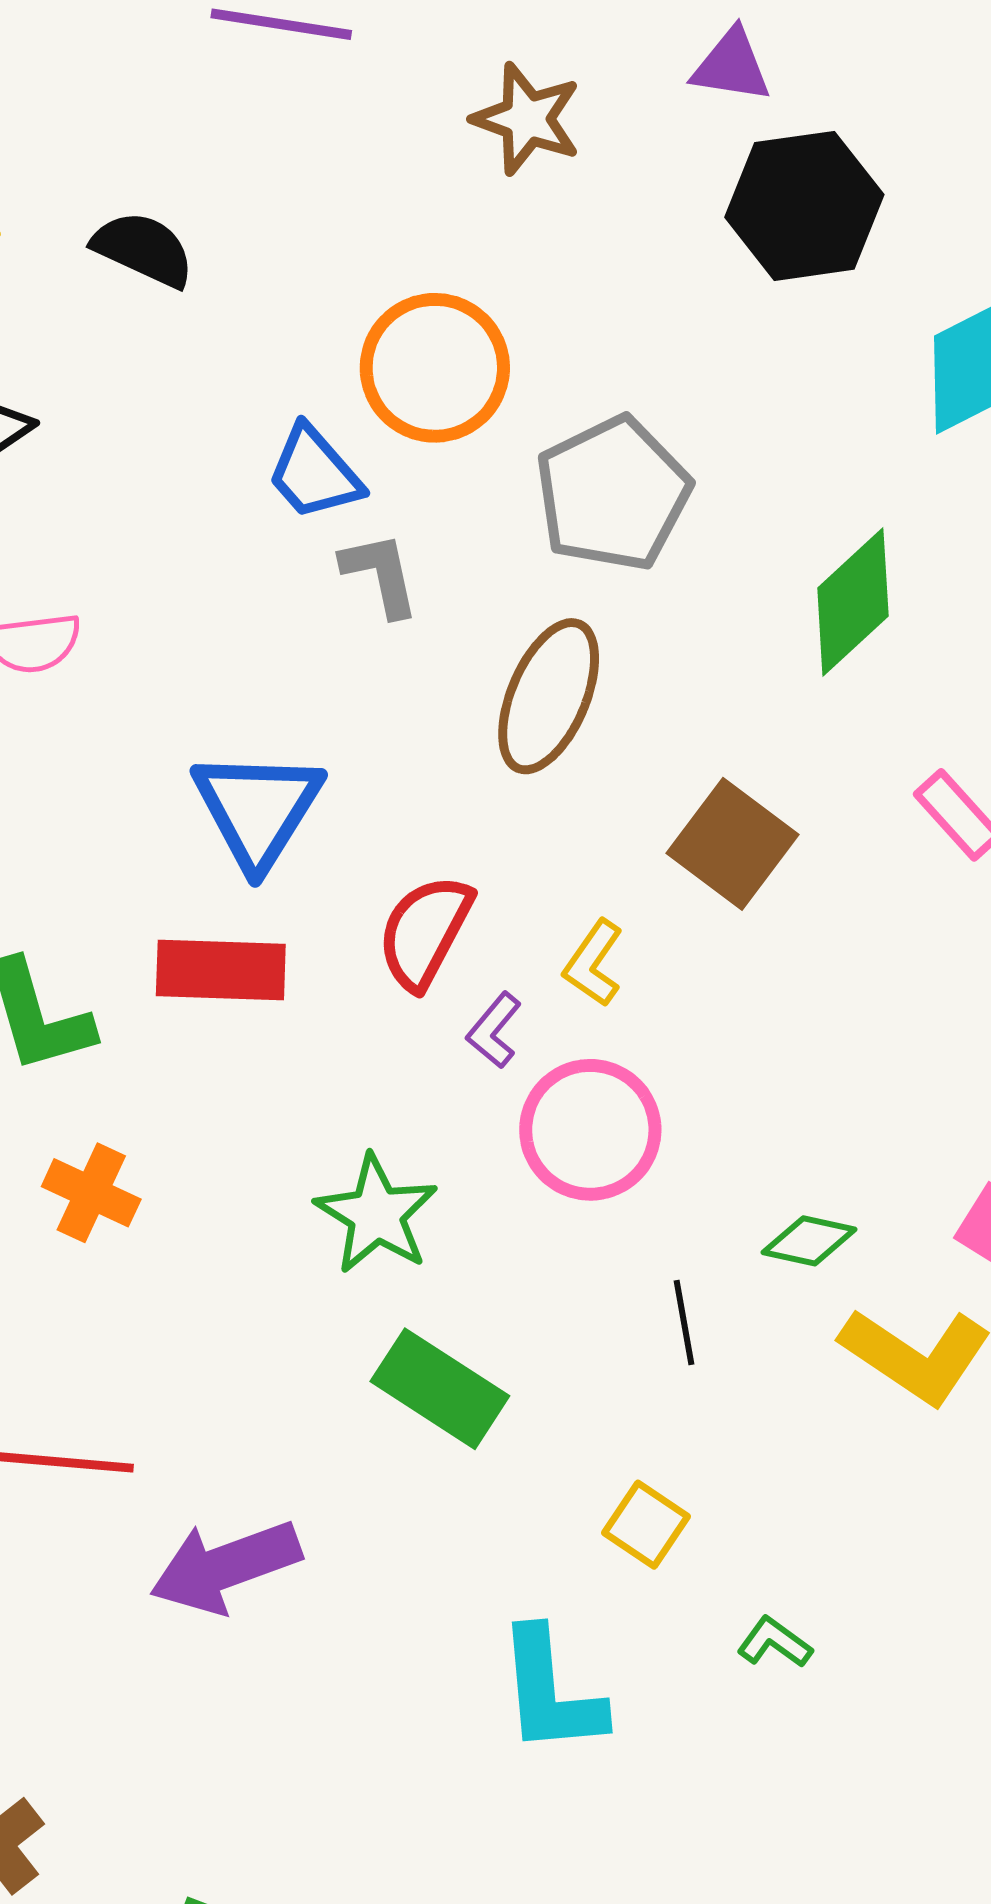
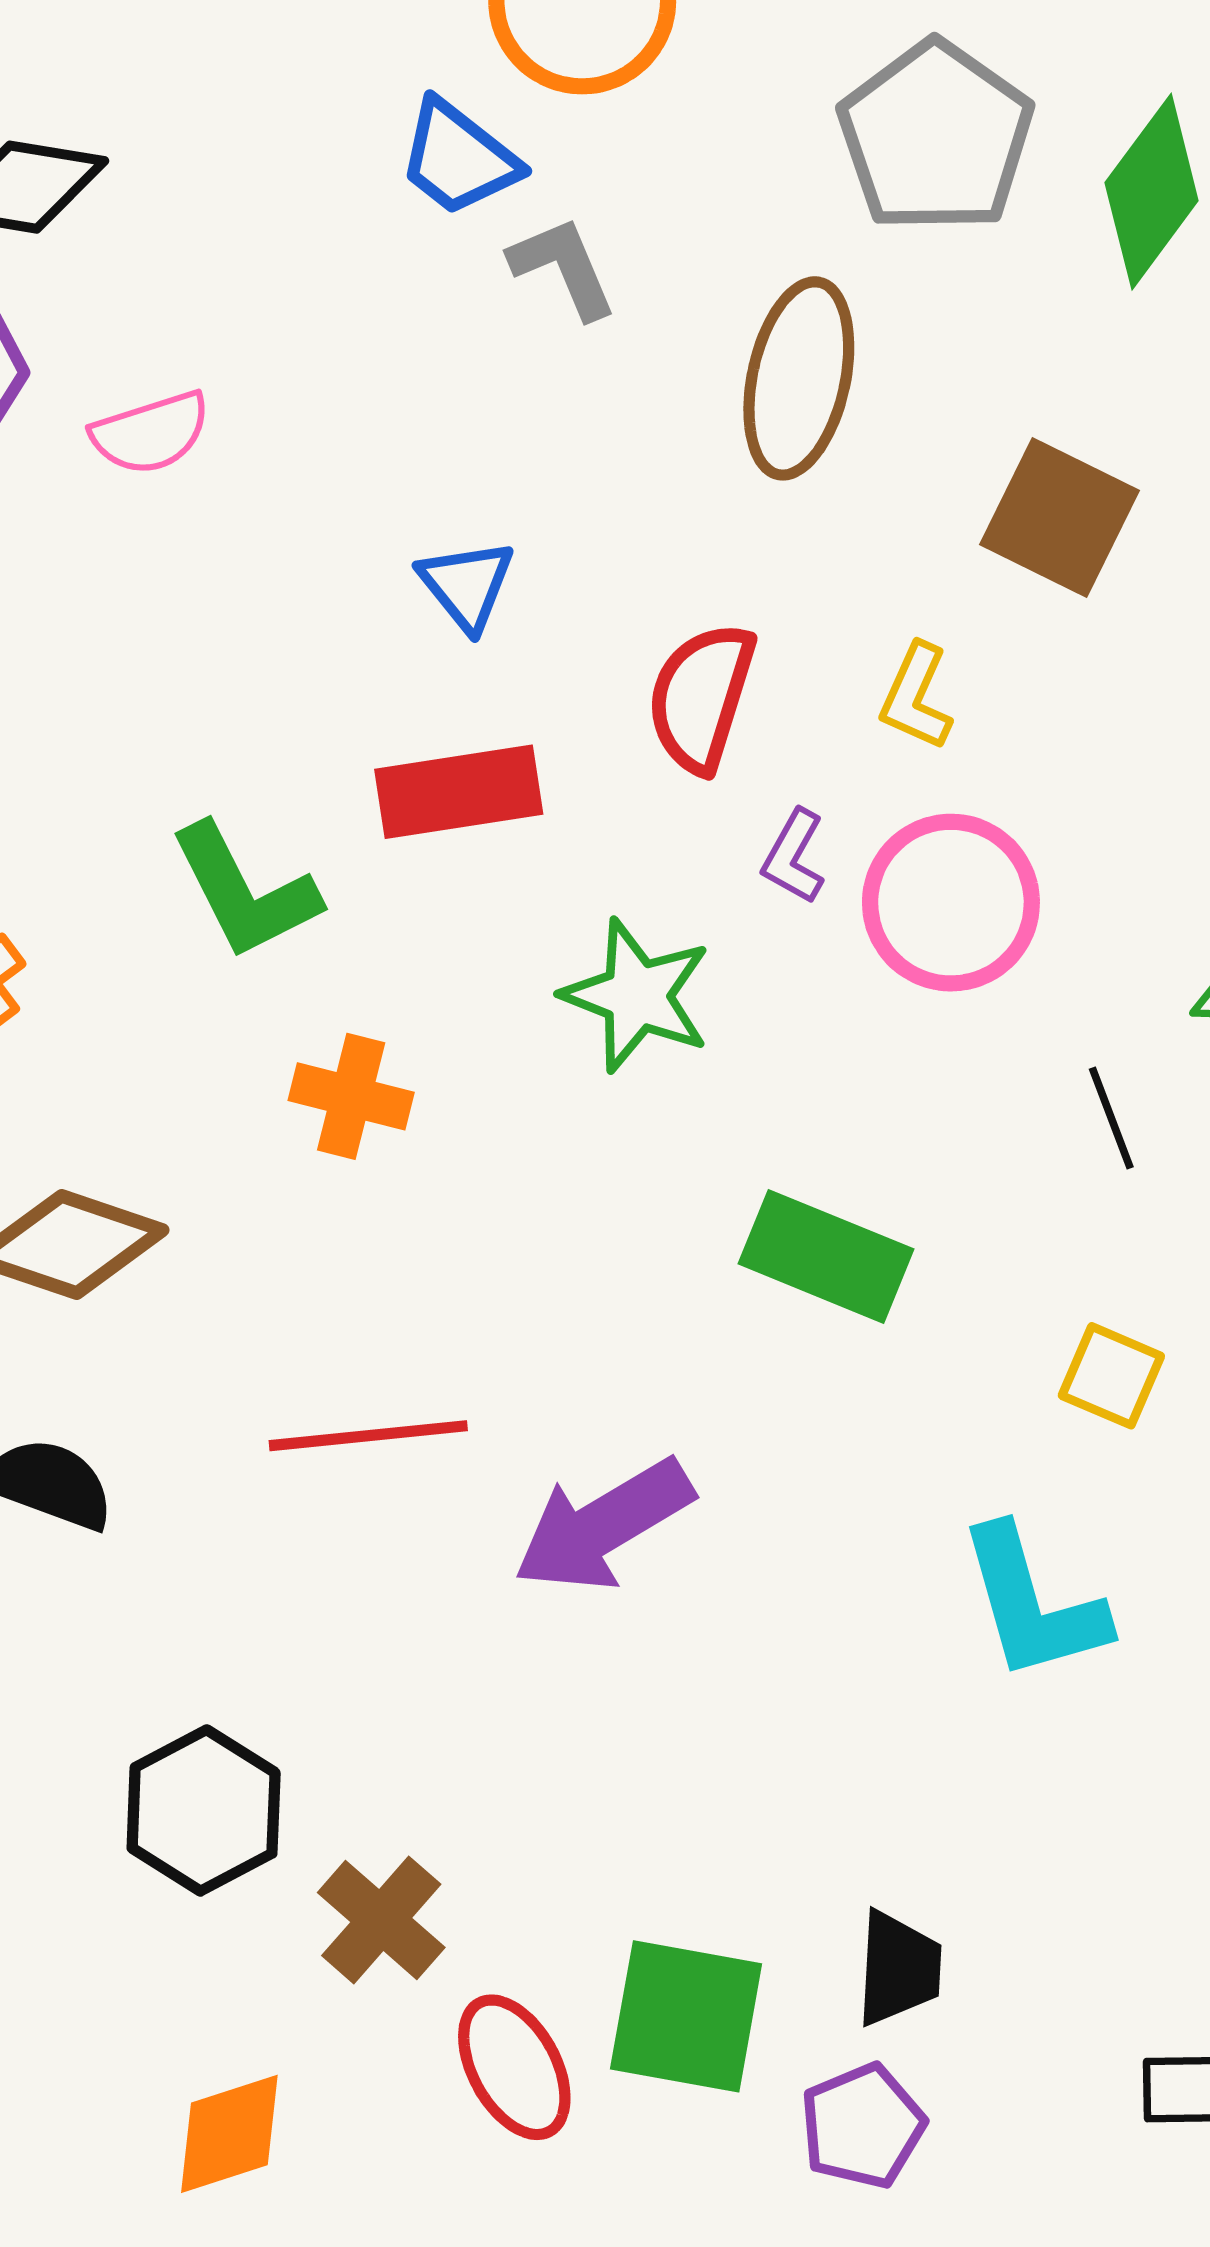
gray pentagon: (613, 494) -> (936, 137), moved
blue triangle: (258, 809) -> (467, 585), size x0.6
purple L-shape: (494, 1030) -> (794, 857), moved
green star: (376, 1214) -> (637, 996), moved

